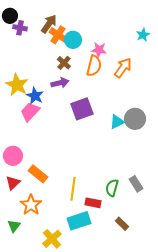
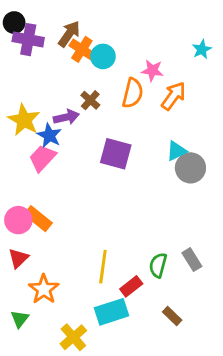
purple cross: (20, 28) -> (28, 40), size x1.5
pink star: (99, 50) -> (152, 71), moved
brown cross: (64, 63) -> (90, 100), moved
purple arrow: (60, 83) -> (66, 117), moved
purple square: (82, 109) -> (116, 154), turned 35
cyan triangle: (117, 122) -> (176, 151), moved
orange rectangle: (38, 174) -> (38, 219), moved
red rectangle: (93, 203) -> (131, 286), turned -49

